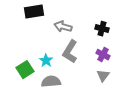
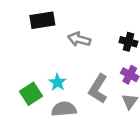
gray L-shape: (70, 52) -> (98, 89), moved

